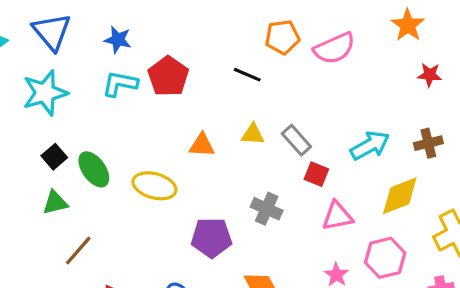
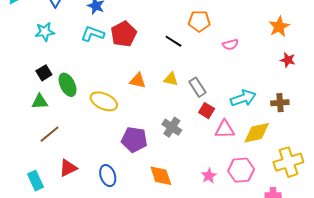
pink semicircle: (334, 48) -> (230, 45), moved, size x0.6
cyan star: (45, 93) -> (45, 32), size x0.7
pink triangle: (337, 216) -> (225, 129), moved

